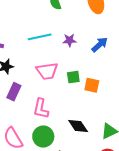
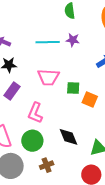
purple star: (70, 40) -> (73, 40), moved

